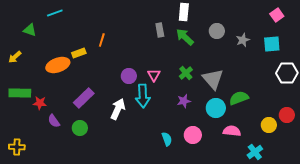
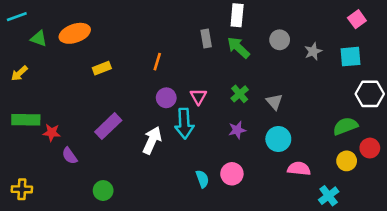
cyan line: (55, 13) -> (17, 17), moved
orange line: (102, 40) -> (157, 62), moved
orange ellipse: (58, 65) -> (75, 33), moved
gray triangle: (213, 79) -> (274, 102), size x0.6
green semicircle: (239, 98) -> (345, 126), moved
green circle: (80, 128) -> (103, 191), moved
pink circle: (193, 135) -> (232, 174), moved
cyan semicircle: (167, 139) -> (202, 179), moved

